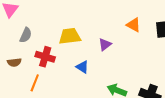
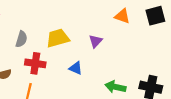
gray semicircle: (26, 35) -> (21, 39), moved

